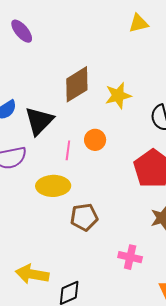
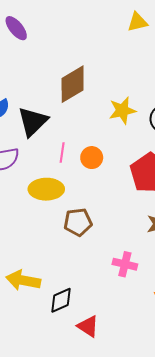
yellow star: (118, 96) -> (122, 110), moved
orange circle: (95, 140) -> (92, 158), moved

